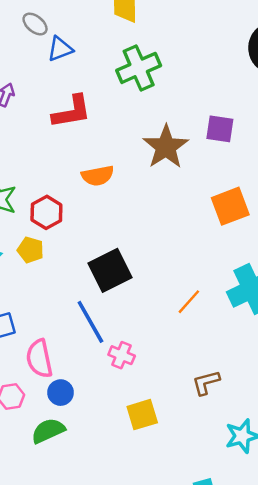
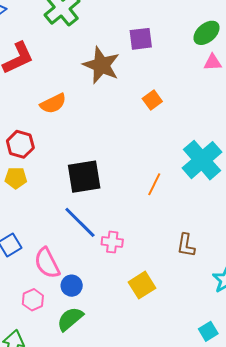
orange square: (230, 206) -> (152, 100), moved, size x0.6
black square: (110, 270) -> (84, 177), turned 33
brown L-shape: (206, 383) -> (186, 245), turned -50

